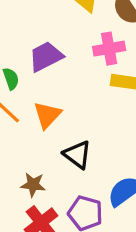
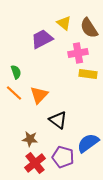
purple trapezoid: (46, 56) -> (42, 39), moved

